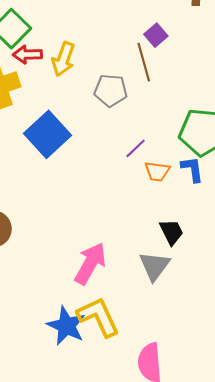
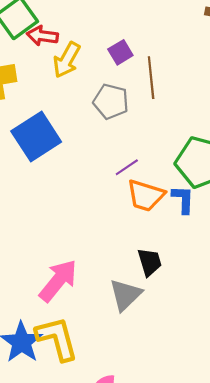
purple square: (156, 35) -> (120, 52), moved
red arrow: (27, 55) -> (42, 36), moved
orange trapezoid: (157, 171) -> (146, 195), size x1.4

